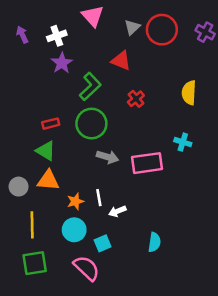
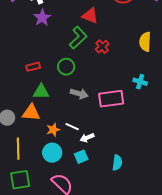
green L-shape: (90, 86) -> (78, 38), moved
green circle: (91, 124) -> (66, 67), size x0.7
green triangle: (46, 151) -> (41, 92), moved, turned -30
white line: (99, 198) -> (72, 127), turned -56
cyan square: (103, 243) -> (81, 157), moved

